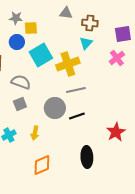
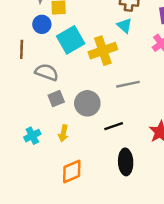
cyan triangle: (86, 43) -> (124, 26), turned -32
gray line: (76, 90) -> (128, 84), moved
gray square: (20, 104) -> (56, 99), moved
black line: (77, 116) -> (114, 126), moved

